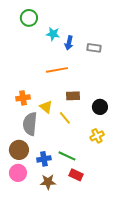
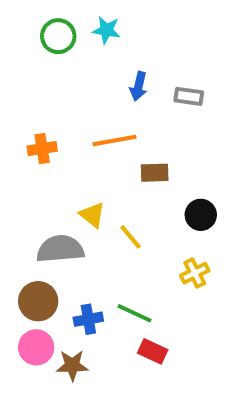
cyan star: (53, 34) -> (106, 30), moved
brown rectangle: (73, 96) -> (155, 173), moved
orange cross: (23, 98) -> (42, 149), moved
gray semicircle: (30, 124) -> (60, 249), turned 80
brown star: (48, 182) -> (72, 365), moved

